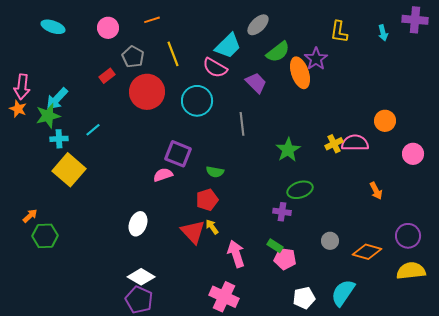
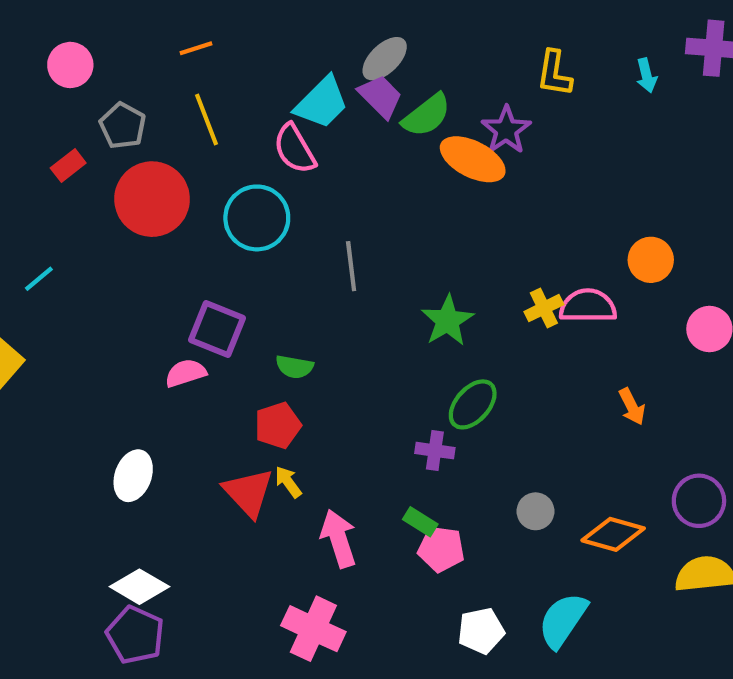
orange line: (152, 20) -> (196, 48), moved
pink semicircle: (215, 68) -> (295, 149), turned 30
orange ellipse: (300, 73) -> (473, 159), turned -44
purple trapezoid: (256, 83) -> (380, 96), moved
green ellipse: (300, 190) -> (473, 404), turned -30

